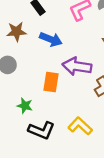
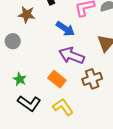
blue arrow: (51, 39) -> (65, 29), moved
orange rectangle: (51, 82) -> (57, 79), moved, turned -72

